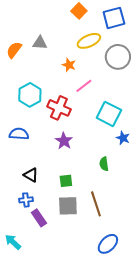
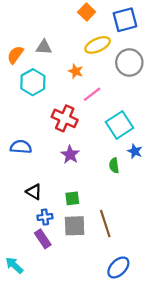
cyan hexagon: (30, 95) -> (33, 82), moved
cyan square: (109, 114) -> (119, 125), turned 30
green semicircle: (104, 164) -> (114, 166), moved
blue cross: (26, 200) -> (45, 217), moved

